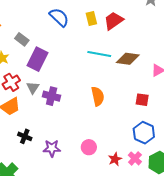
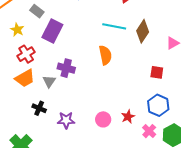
brown diamond: (128, 59) -> (143, 31), turned -65
gray triangle: (33, 88) -> (49, 81), moved
orange semicircle: (98, 96) -> (105, 55), moved
red star: (115, 159) -> (128, 117), moved

